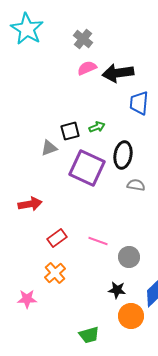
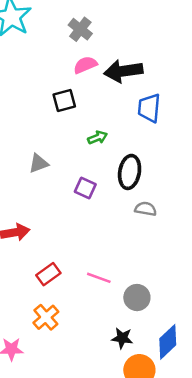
black square: (70, 131) -> (64, 101), moved
purple square: (87, 168) -> (85, 188), size x0.5

